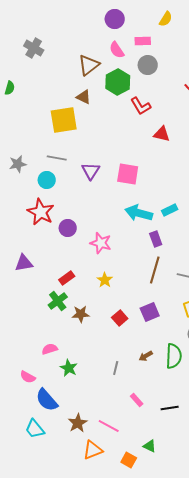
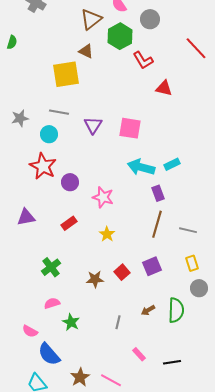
red rectangle: (67, 278) -> (69, 223), moved
green cross: (58, 301) -> (51, 267), moved
brown star: (81, 314) -> (95, 279), moved

